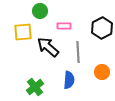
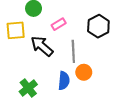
pink rectangle: (64, 26) -> (59, 24), turned -32
orange circle: (102, 72) -> (84, 72), moved

